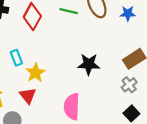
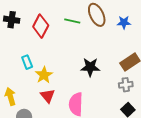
gray cross: (129, 85) -> (126, 85), turned 32
red triangle: (28, 96) -> (48, 96), moved

